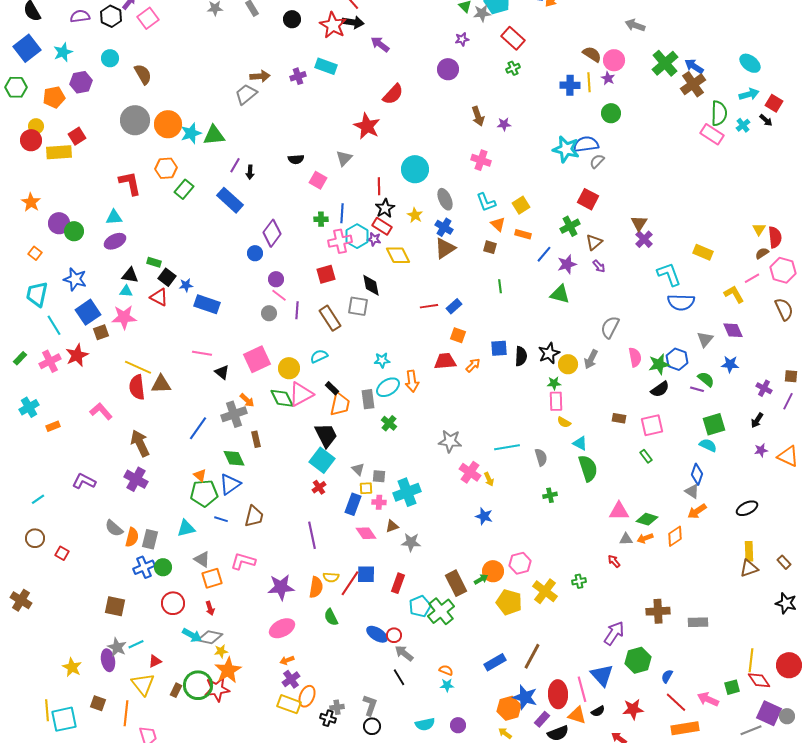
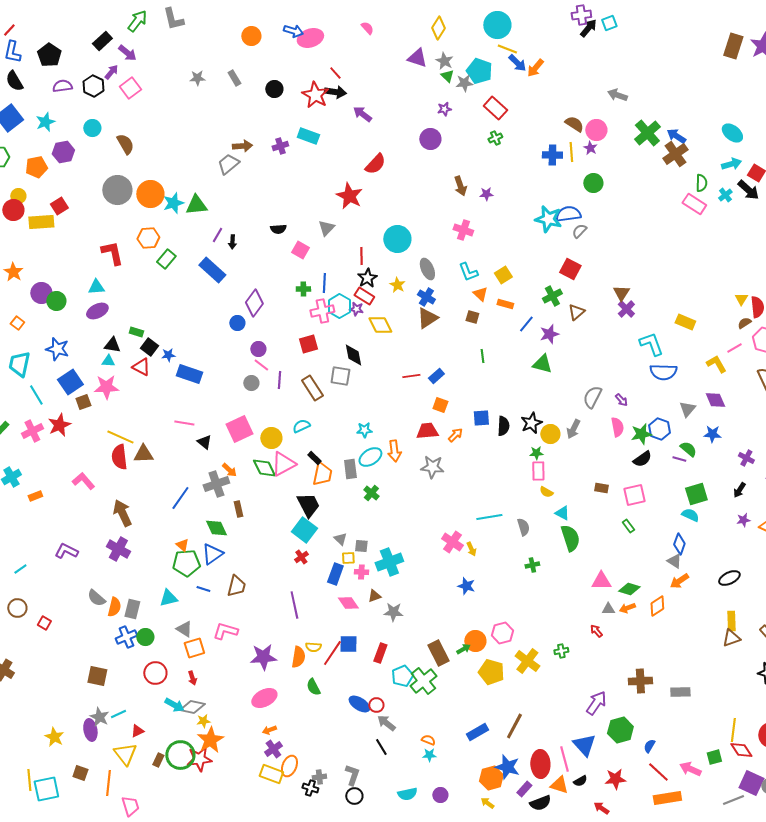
green semicircle: (719, 113) -> (701, 183), size x0.7
black arrow: (766, 120) -> (748, 190), size x1.6
purple arrow: (599, 266) -> (621, 400), moved
gray star: (450, 441) -> (432, 467), moved

